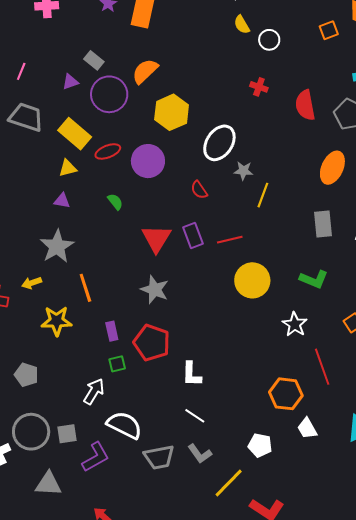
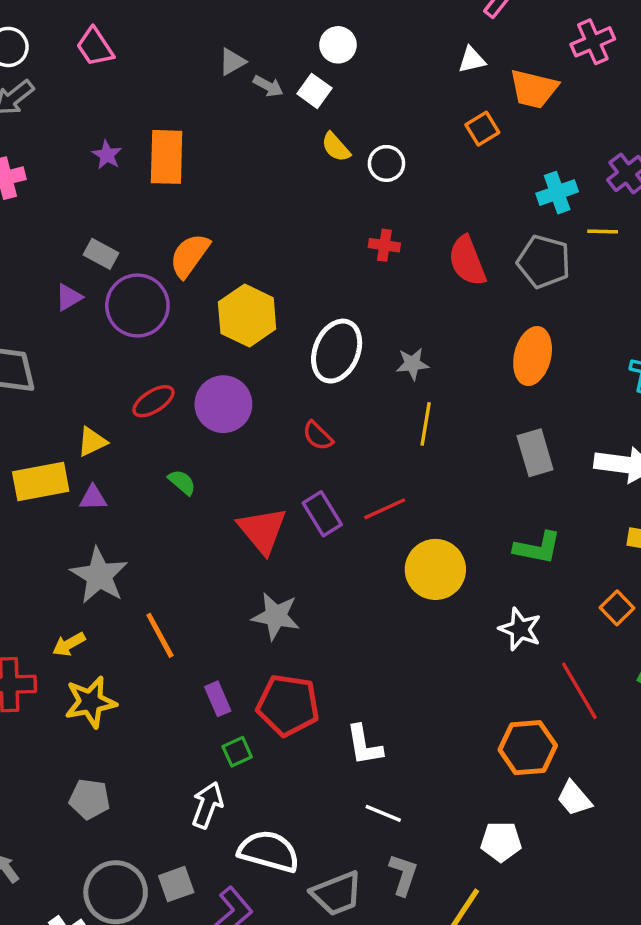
yellow rectangle: (75, 134) -> (41, 481), moved, turned -40
gray star: (243, 171) -> (412, 364), moved
yellow star: (57, 321) -> (90, 702), moved
gray L-shape: (200, 454) -> (403, 875), turned -115

